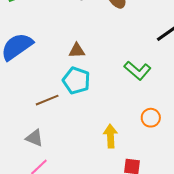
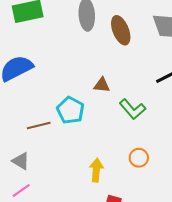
brown triangle: (77, 51) -> (102, 85), moved

